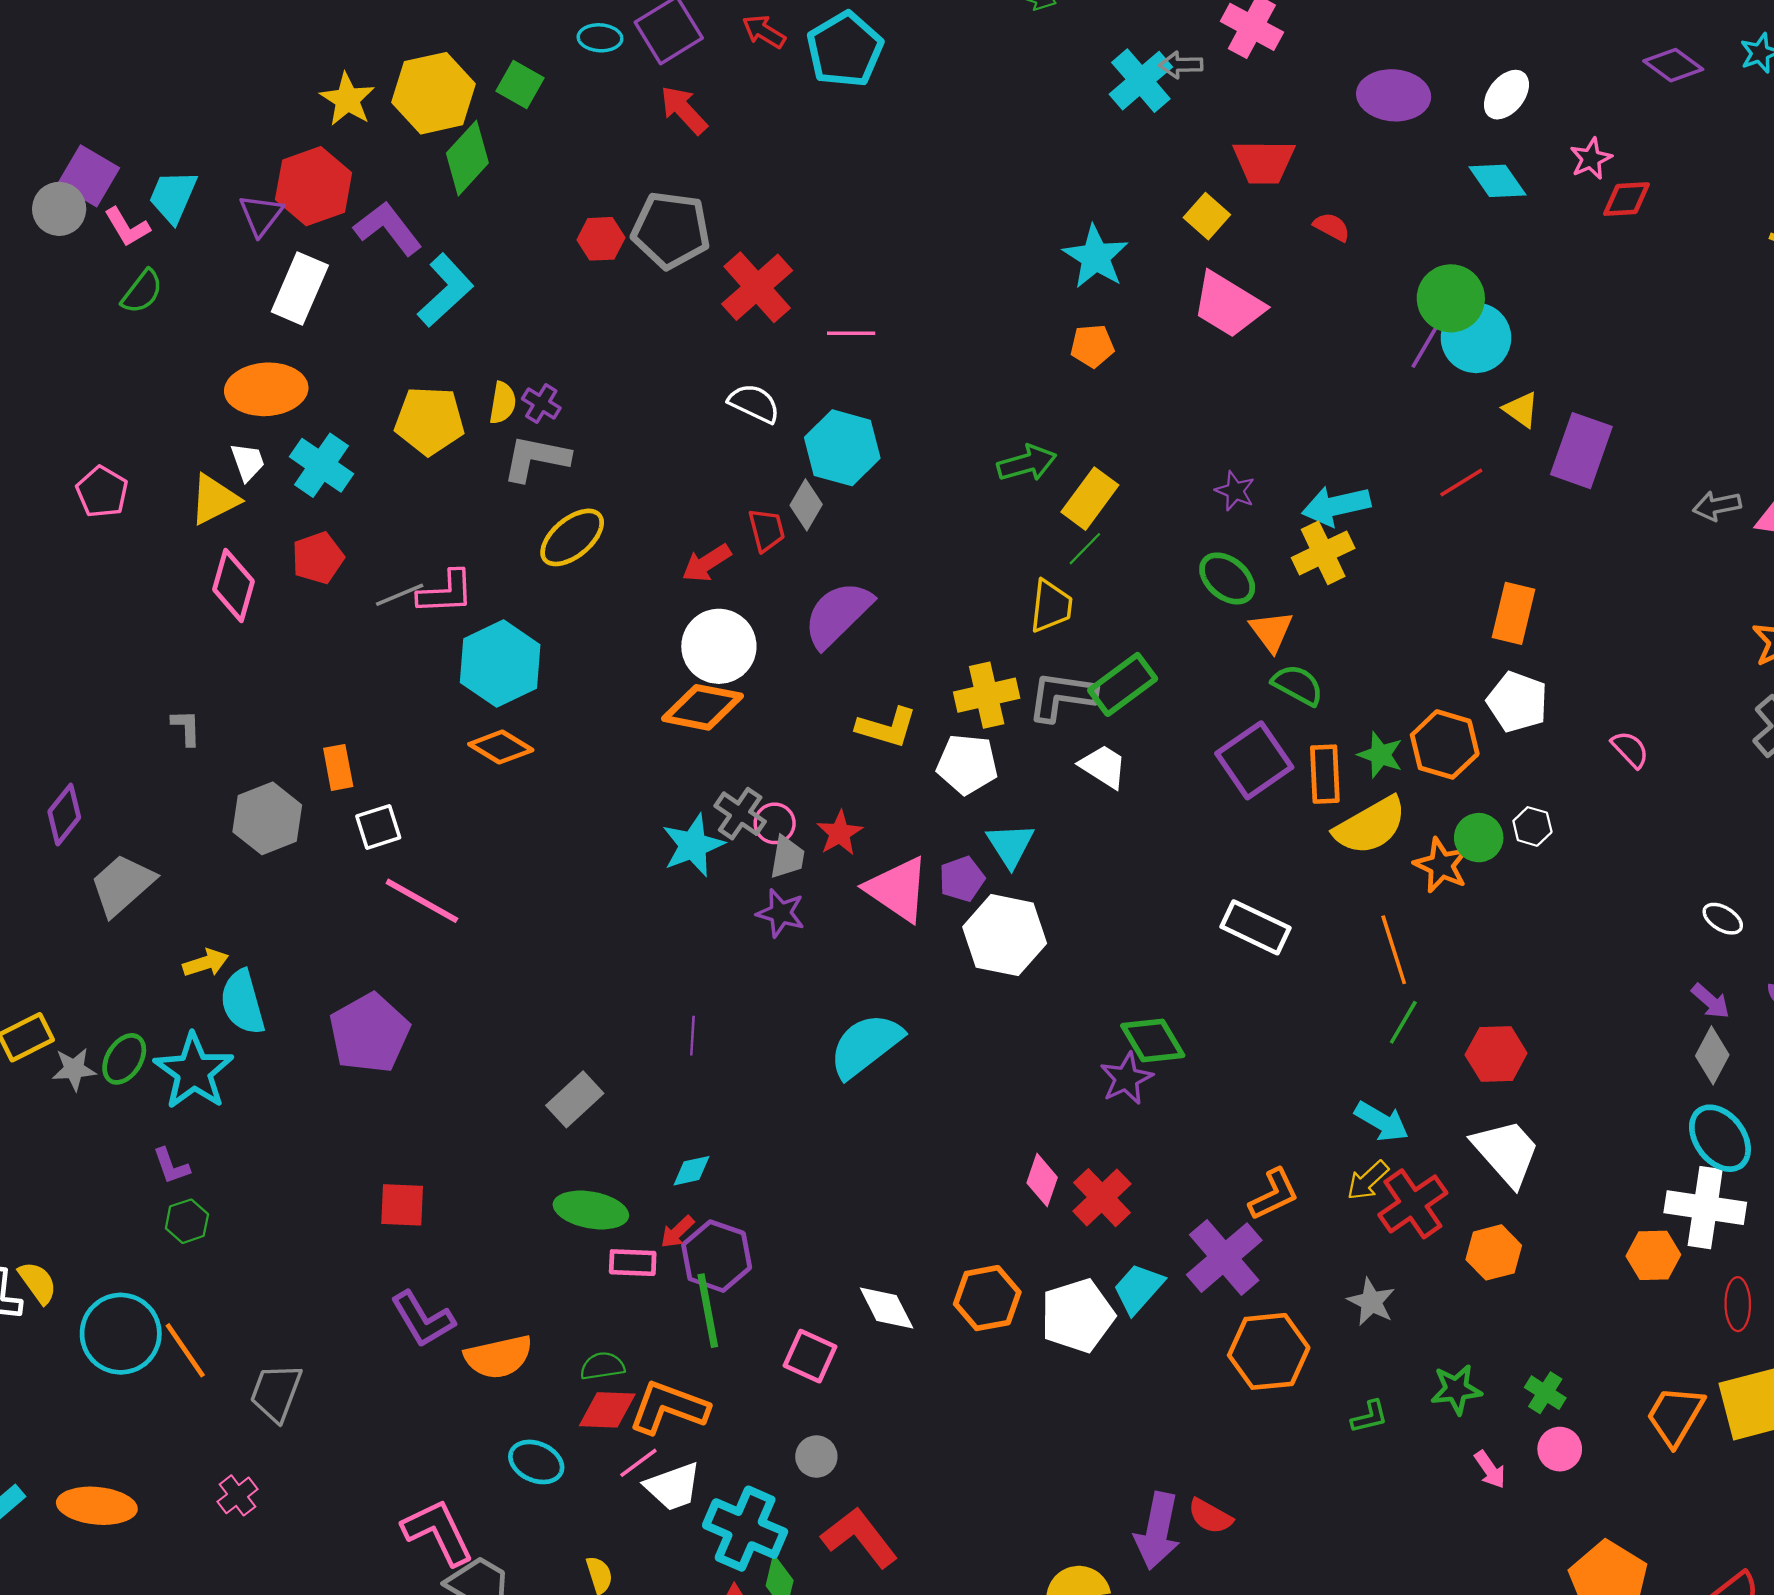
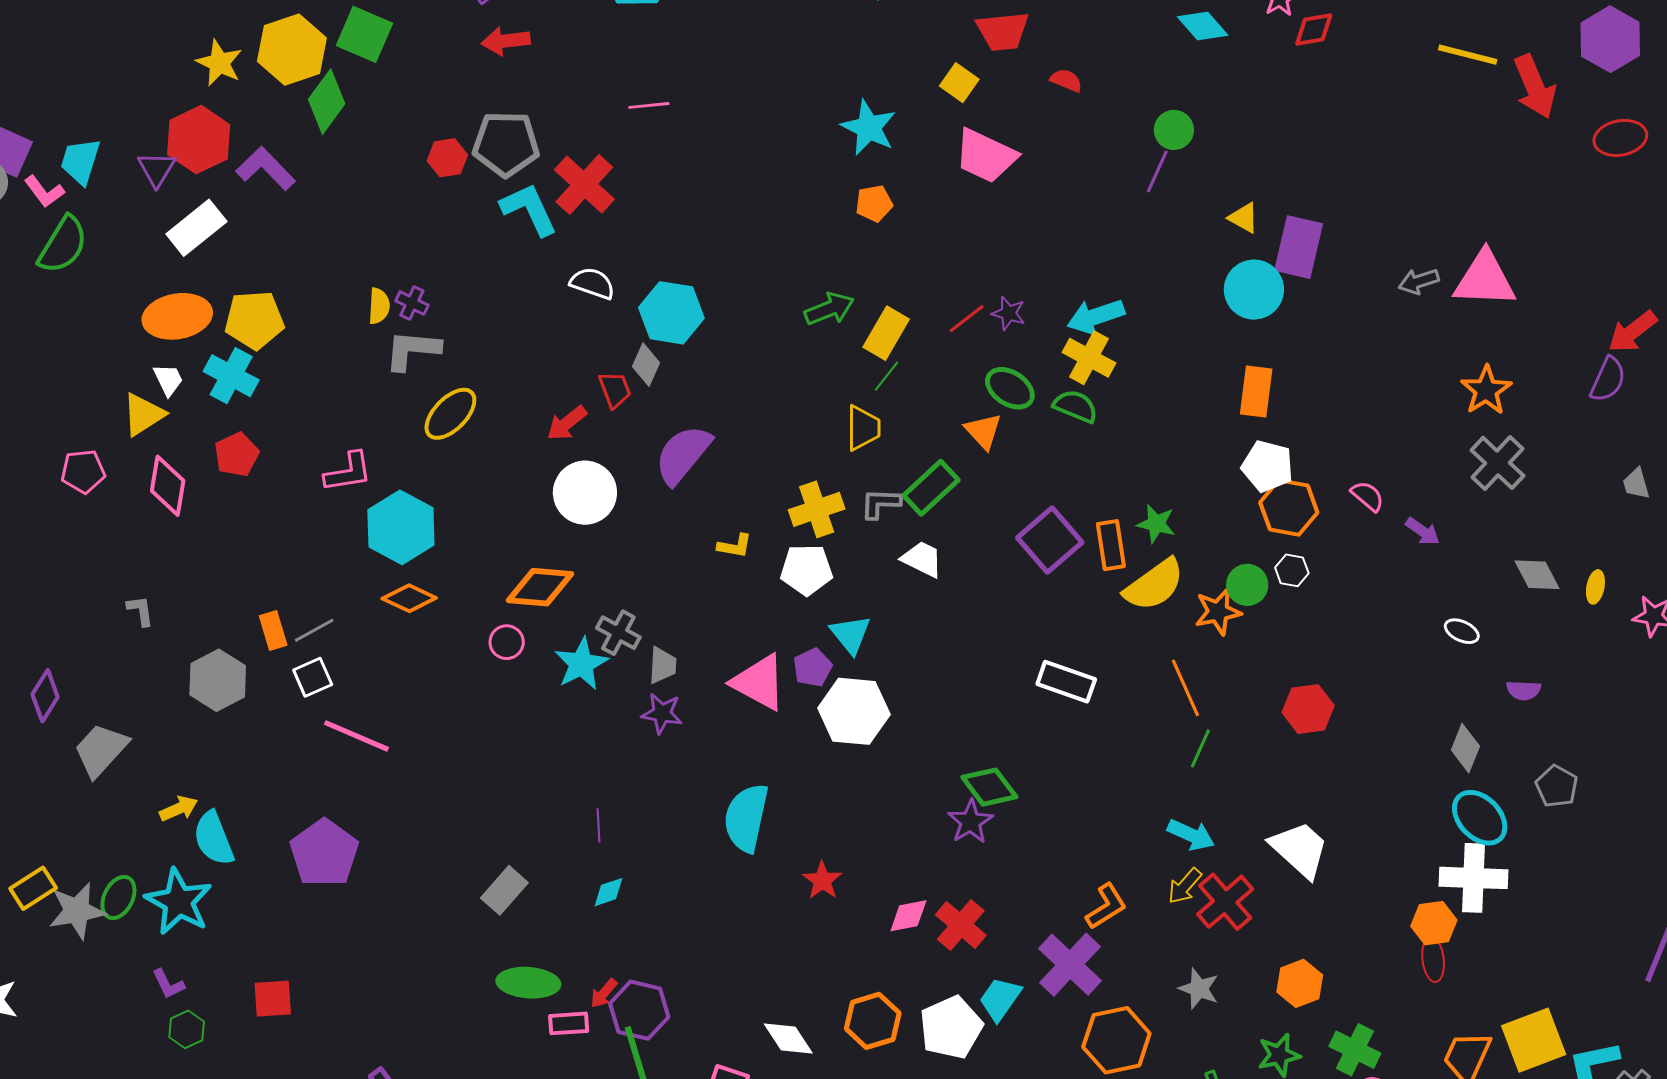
green square: (520, 85) -> (364, 34), size x1.4
red arrow: (684, 110) -> (506, 41), turned -48
white rectangle: (300, 289) -> (196, 228), turned 34
cyan L-shape: (445, 290) -> (529, 209), moved, turned -66
green semicircle: (142, 292) -> (63, 245), size x1.5
green circle: (1451, 298) -> (1174, 130), size x0.7
pink line: (851, 333) -> (649, 105), moved
cyan circle: (1476, 338) -> (1254, 290), moved
yellow pentagon: (430, 421) -> (254, 320), moved
red line: (1461, 482) -> (967, 319), moved
pink pentagon: (102, 492) -> (83, 471), moved, turned -30
yellow cross: (1323, 553) -> (1089, 358), turned -30
gray line: (400, 595) -> (314, 630), moved
orange triangle: (1271, 631) -> (983, 431), moved
green semicircle: (1298, 685) -> (1076, 406), moved
gray L-shape: (1062, 696) -> (880, 503), size x0.7
orange diamond: (702, 707) -> (540, 587), moved
yellow L-shape: (887, 727) -> (735, 546), size x0.7
orange hexagon: (1445, 744) -> (1289, 508), moved
pink circle: (775, 823) -> (507, 642), moved
red star: (840, 833) -> (822, 880), moved
orange star: (1441, 865) -> (1218, 612), turned -30
purple arrow: (1711, 1001) -> (1423, 531), moved
cyan semicircle: (866, 1045) -> (746, 818), turned -34
red hexagon: (1496, 1054) -> (1308, 709), moved
gray star: (74, 1069) -> (77, 911), size x1.5
cyan diamond: (691, 1171) -> (609, 892), moved
pink diamond: (1042, 1180) -> (908, 916), turned 66
red square: (402, 1205) -> (273, 999), moved
orange hexagon: (1494, 1252) -> (1300, 983), moved
red ellipse: (1738, 1304) -> (1433, 959), moved
green cross: (1545, 1393) -> (1355, 1050), size x1.4

